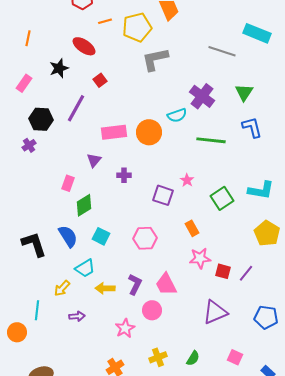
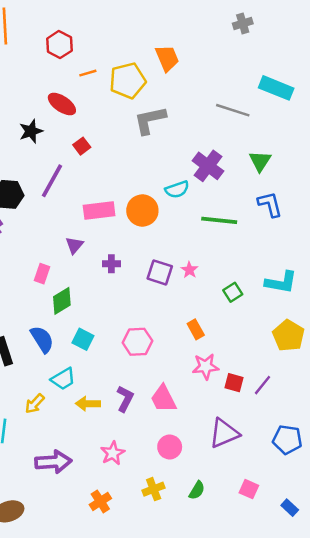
purple square: (163, 195) -> (160, 272), moved
green square: (222, 198) -> (233, 292), size x0.7
pink circle: (152, 310) -> (170, 447), moved
purple arrow: (77, 316) -> (53, 462), moved, size x1.8

